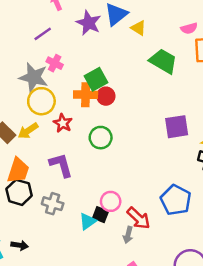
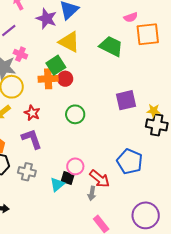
yellow triangle: (139, 28) -> (69, 42), moved, size x1.6
red star: (63, 123) -> (32, 113), moved
green circle: (101, 138) -> (75, 114), moved

